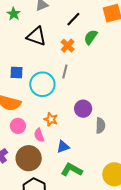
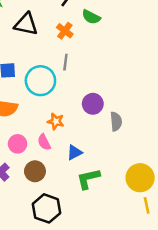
green semicircle: (91, 37) -> (91, 17), turned -91
pink circle: (18, 126) -> (18, 144), moved
brown circle: (29, 158) -> (35, 171), size x0.7
green L-shape: (72, 170) -> (88, 179), turned -35

